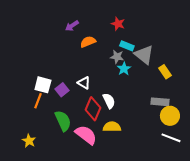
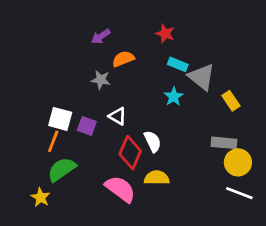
gray star: (117, 57) -> (101, 80), moved
purple square: (62, 90) -> (87, 126), turned -32
green semicircle: (63, 121) -> (62, 169), moved, turned -100

